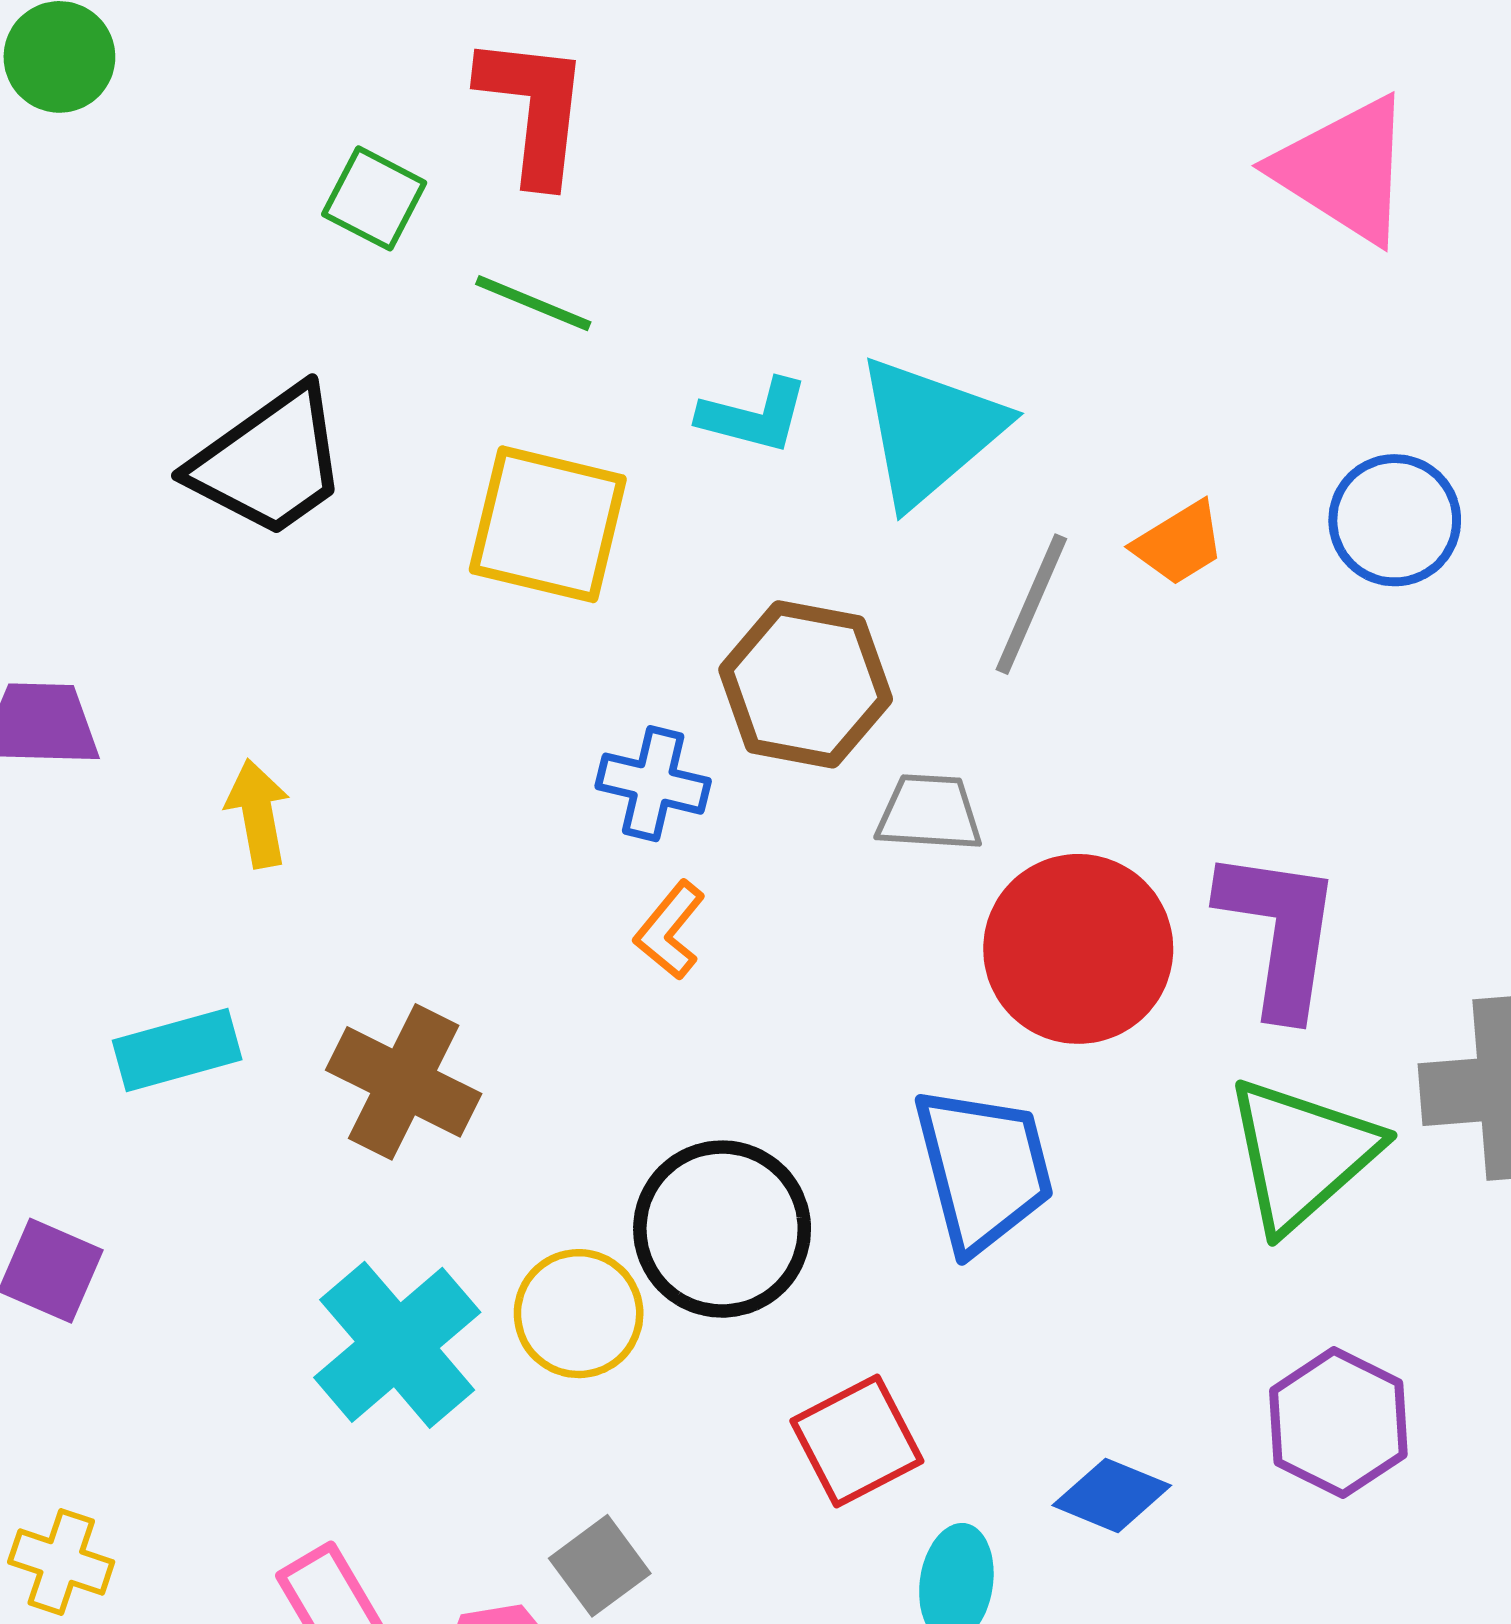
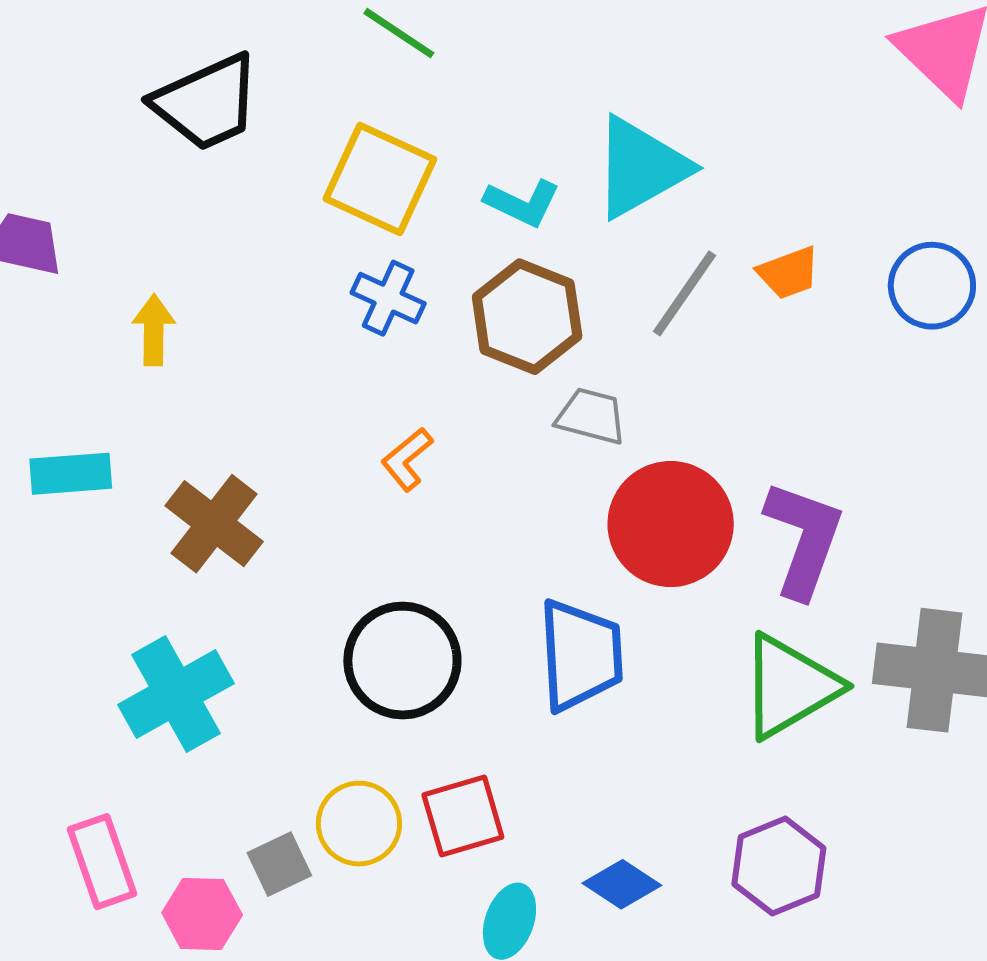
cyan L-shape: (754, 416) -> (522, 203), moved
blue cross: (653, 784) -> (388, 298), moved
yellow circle: (579, 1314) -> (359, 824), moved

